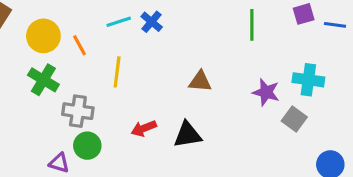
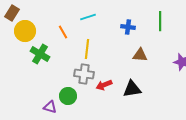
blue cross: (152, 22) -> (128, 27), moved, turned -32
green line: (252, 25) -> (160, 21), moved
yellow circle: (43, 36) -> (25, 31), moved
gray cross: (78, 111) -> (84, 74), moved

